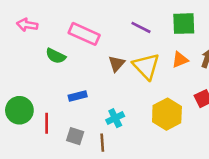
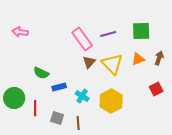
purple line: (141, 27) -> (108, 34), turned -42
pink rectangle: (84, 34) -> (82, 39), moved, turned 30
green semicircle: (56, 56) -> (41, 73), moved
yellow hexagon: (167, 114) -> (111, 101), moved
cyan cross: (115, 118) -> (82, 96), moved, turned -32

